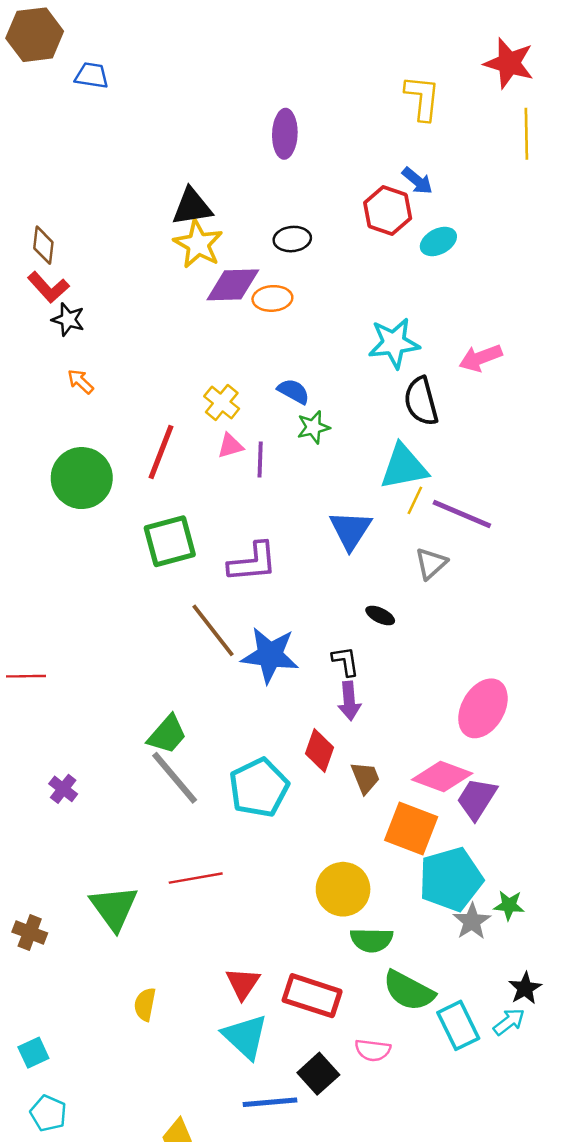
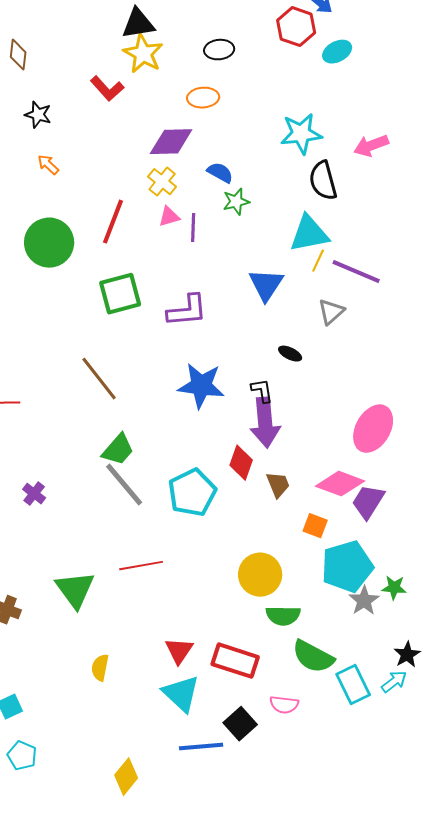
purple diamond: (233, 285) -> (171, 142), moved
red L-shape: (48, 287) -> (107, 89), moved
brown line: (213, 630) -> (99, 379), moved
purple arrow: (349, 701) -> (265, 423), size x1.6
orange square: (411, 828) -> (315, 526), size x0.6

